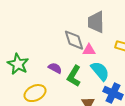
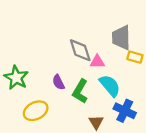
gray trapezoid: (96, 22) -> (121, 38), moved
purple semicircle: (55, 68) -> (58, 82), turned -144

